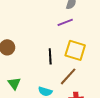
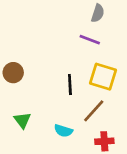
purple line: (65, 22) -> (90, 40), turned 42

